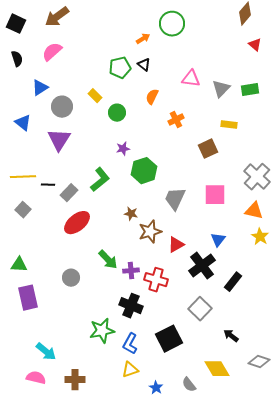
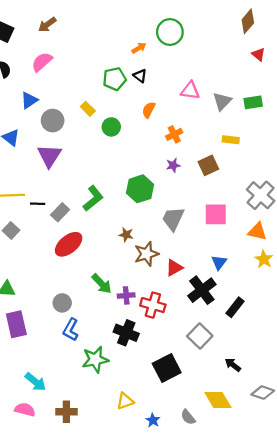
brown arrow: (57, 17) -> (47, 25), size x0.7
purple star: (123, 149) -> (173, 165), moved
blue L-shape: (130, 344) -> (71, 330), moved

